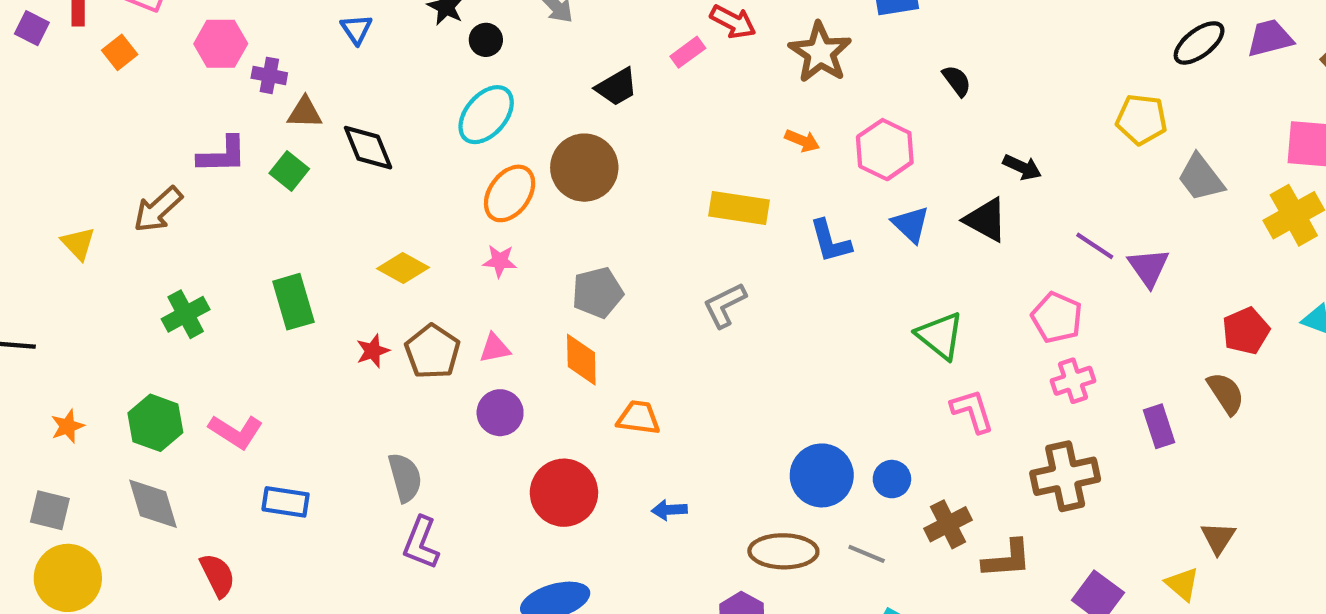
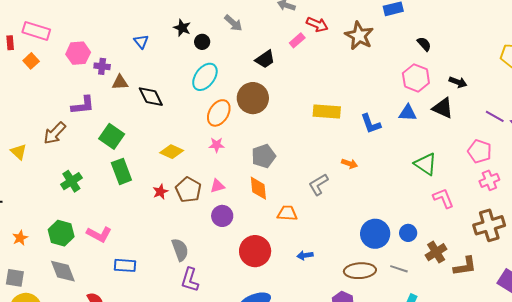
orange arrow: (802, 141) -> (350, 164), moved
pink hexagon: (885, 150) -> (416, 78), moved
green square: (289, 171) -> (112, 136), moved, size x1.4
blue triangle: (911, 224) -> (408, 113), turned -36
gray L-shape: (725, 305) -> (318, 184), moved

